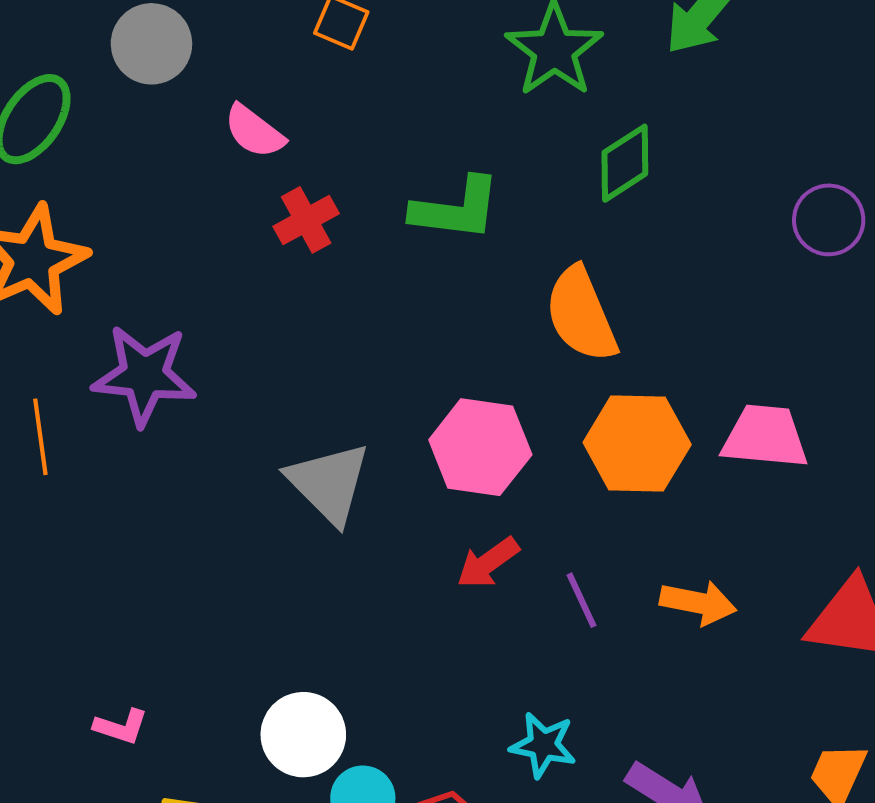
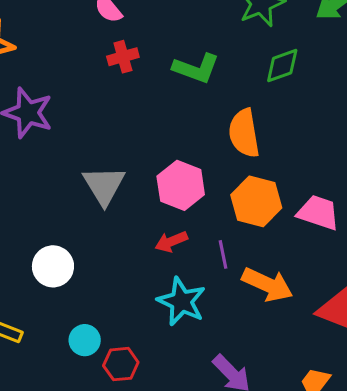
purple line: (582, 600) -> (223, 254), moved
orange arrow: (698, 603) -> (267, 285), size x1.4
white circle: (303, 735) -> (53, 266), moved
cyan star: (543, 745) -> (182, 301), moved, size x1.5

